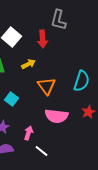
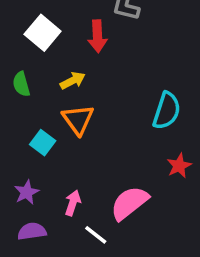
orange triangle: (46, 86) -> (78, 120), moved
pink semicircle: (56, 116) -> (129, 203), moved, turned 135

